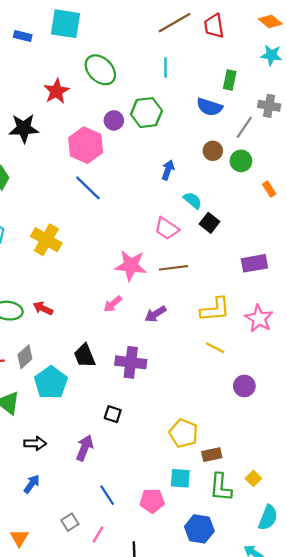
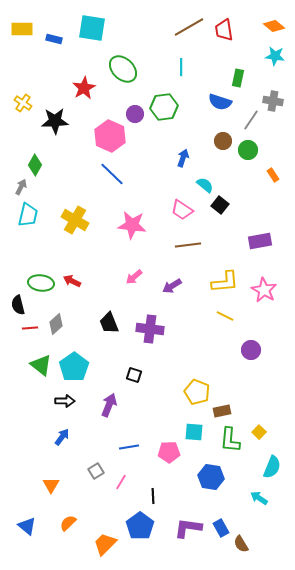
pink star: (131, 266) -> (132, 225), moved
cyan pentagon: (51, 383) -> (74, 367), moved
blue line: (107, 495) -> (129, 447), turned -66

